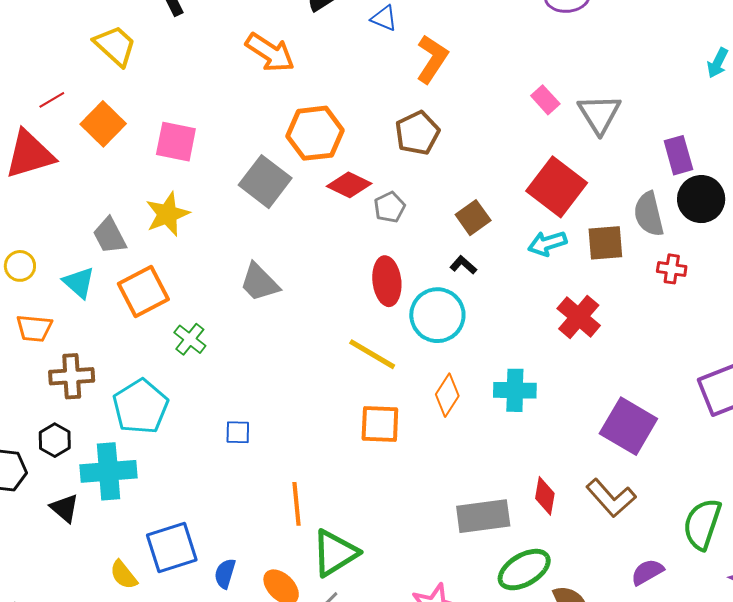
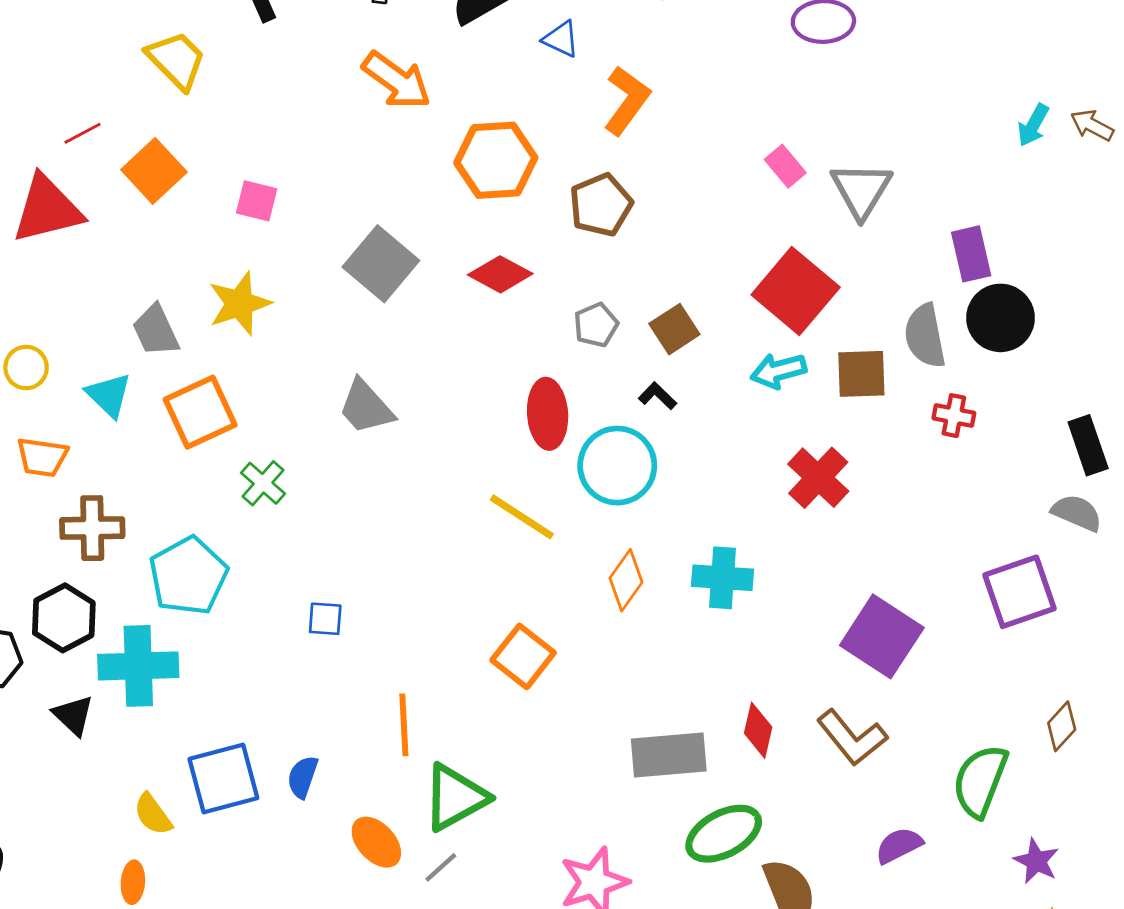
orange hexagon: (315, 133) -> (496, 160), moved
pink square: (176, 142) -> (257, 201), size x0.7
gray pentagon: (390, 207) -> (596, 325), moved
orange square: (380, 424) -> (523, 656), moved, turned 33
black hexagon: (55, 440) -> (64, 618), size x1.4
blue semicircle: (225, 574) -> (303, 777), moved

